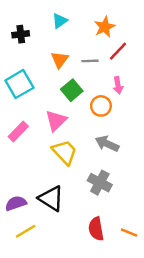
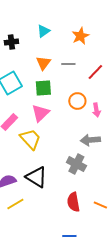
red line: (118, 51) -> (95, 72), moved
pink arrow: (118, 85) -> (96, 110), moved
green square: (72, 90) -> (43, 88), moved, turned 36
gray arrow: (107, 144) -> (90, 140), moved, turned -30
yellow trapezoid: (64, 152) -> (30, 139), moved

